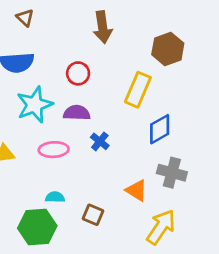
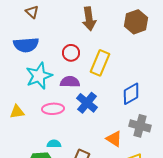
brown hexagon: (168, 49) -> (136, 22), moved
yellow rectangle: (138, 90) -> (100, 63), moved
blue cross: (100, 141) -> (87, 103), size x1.5

